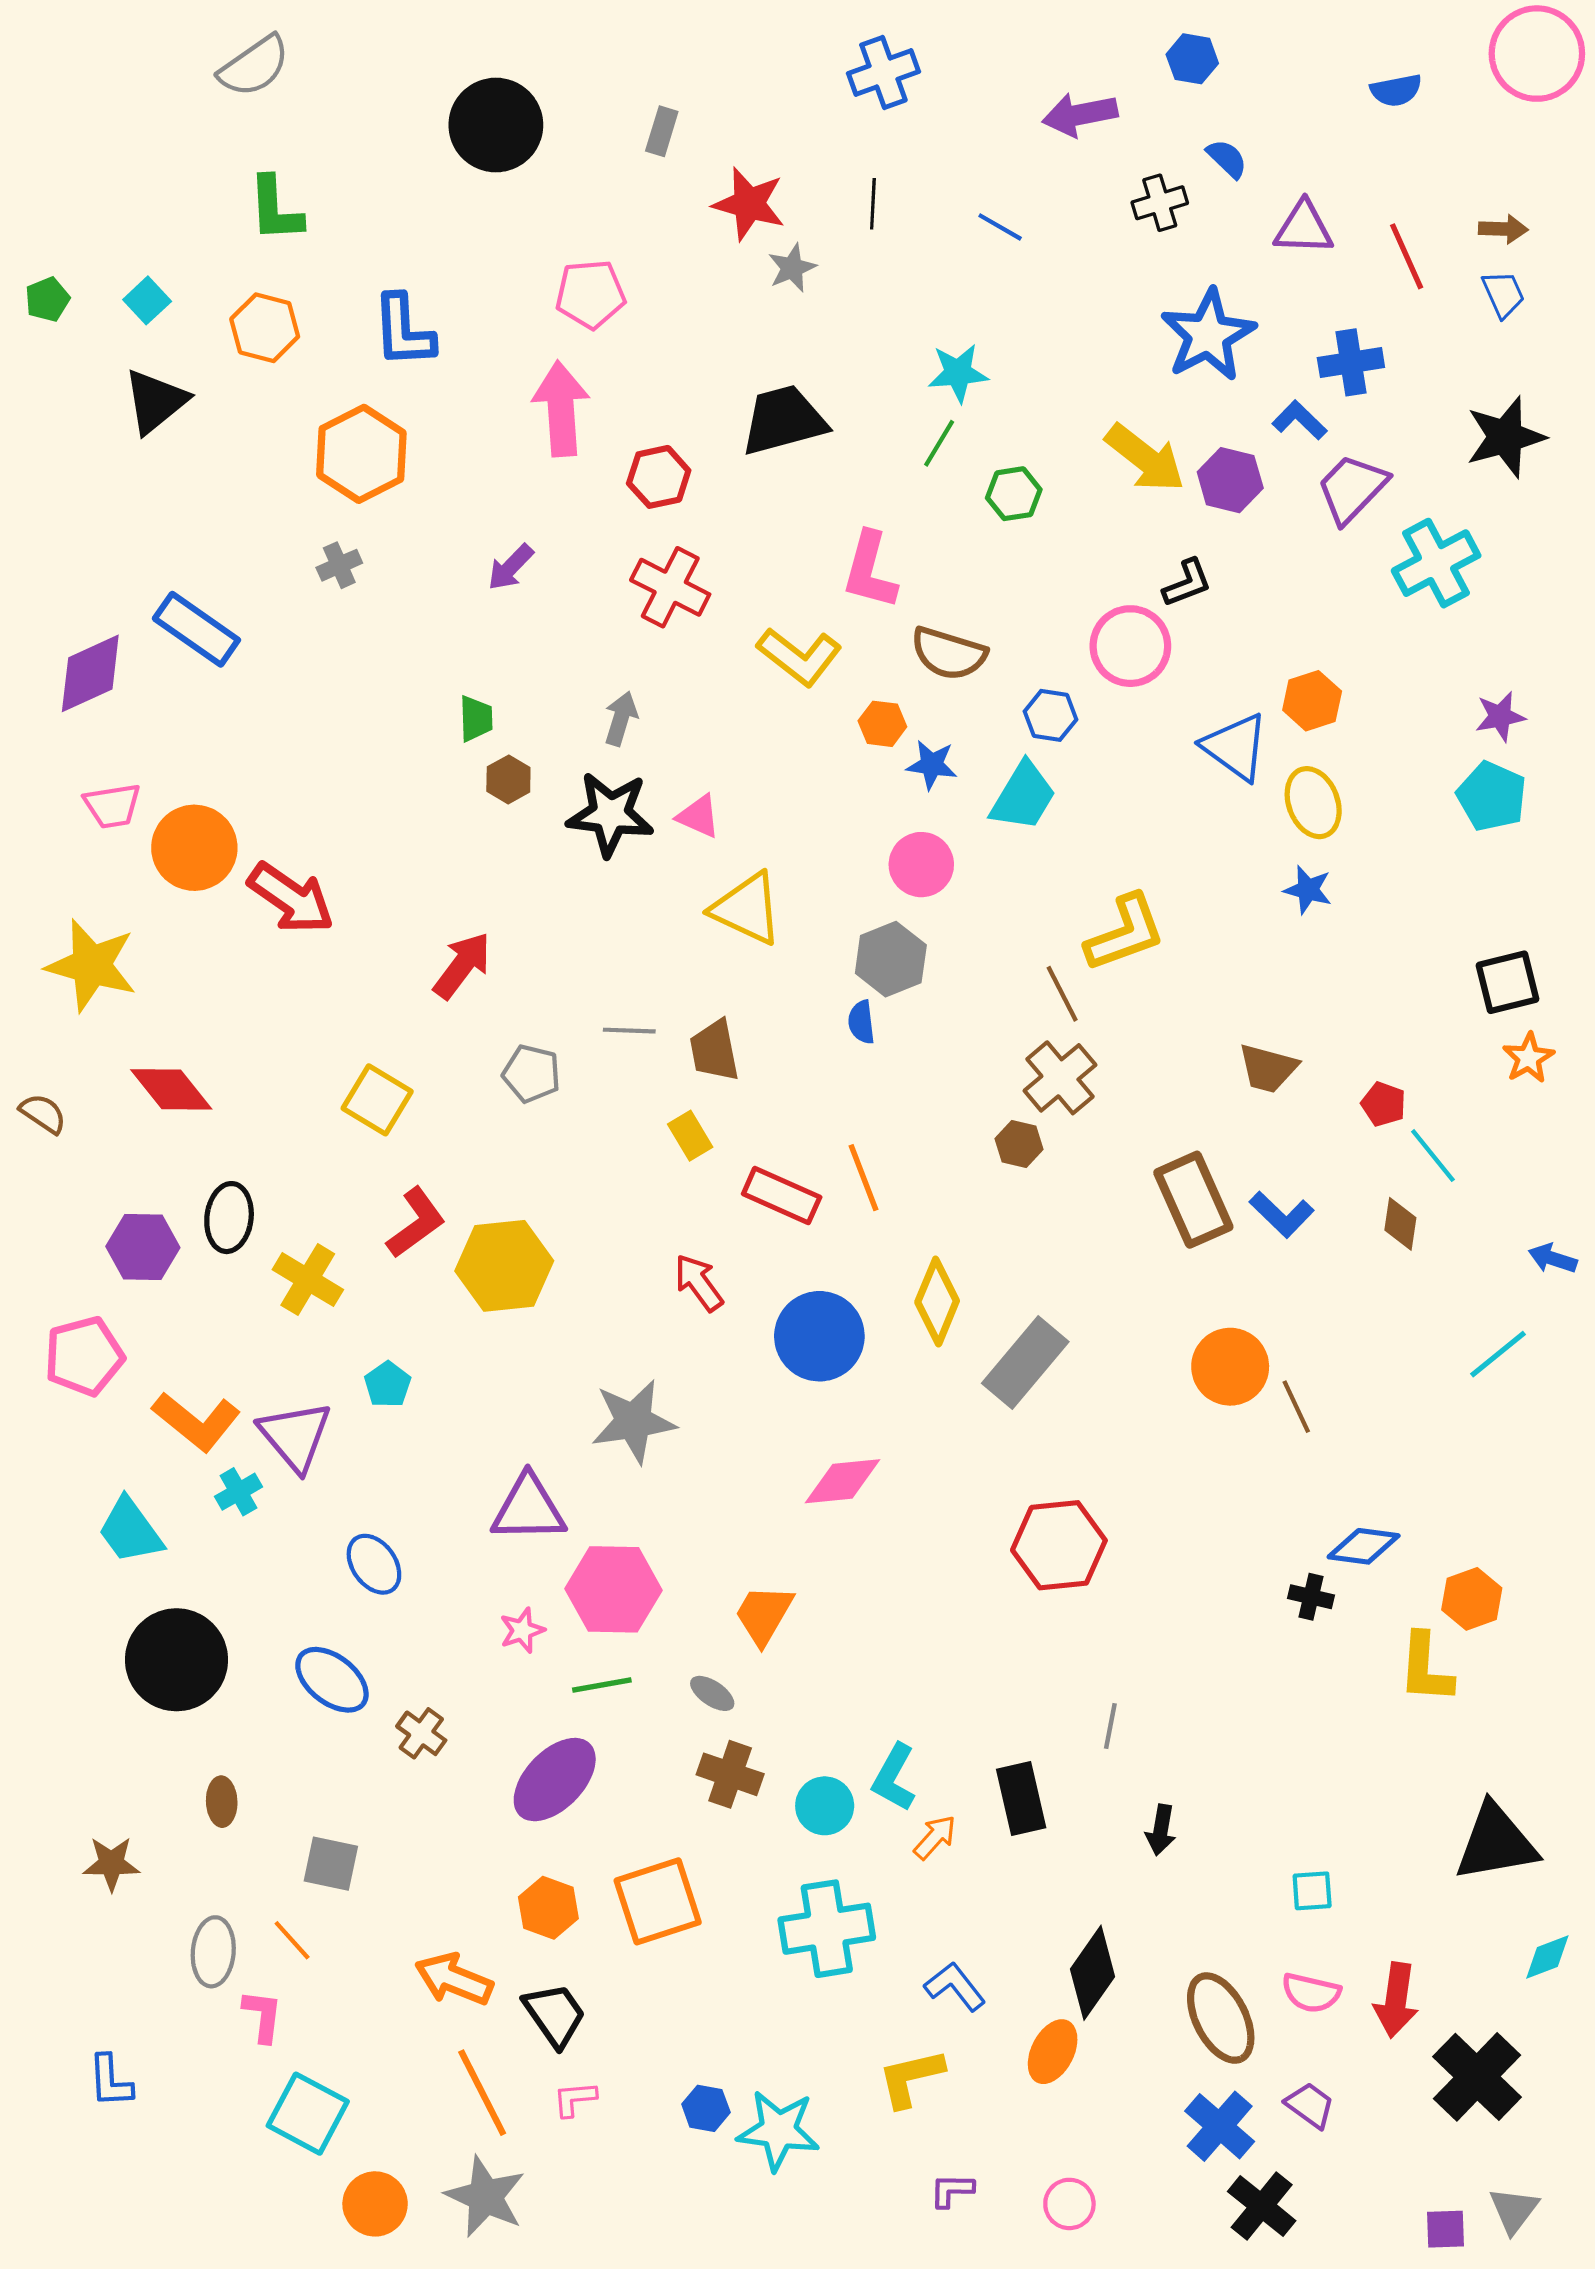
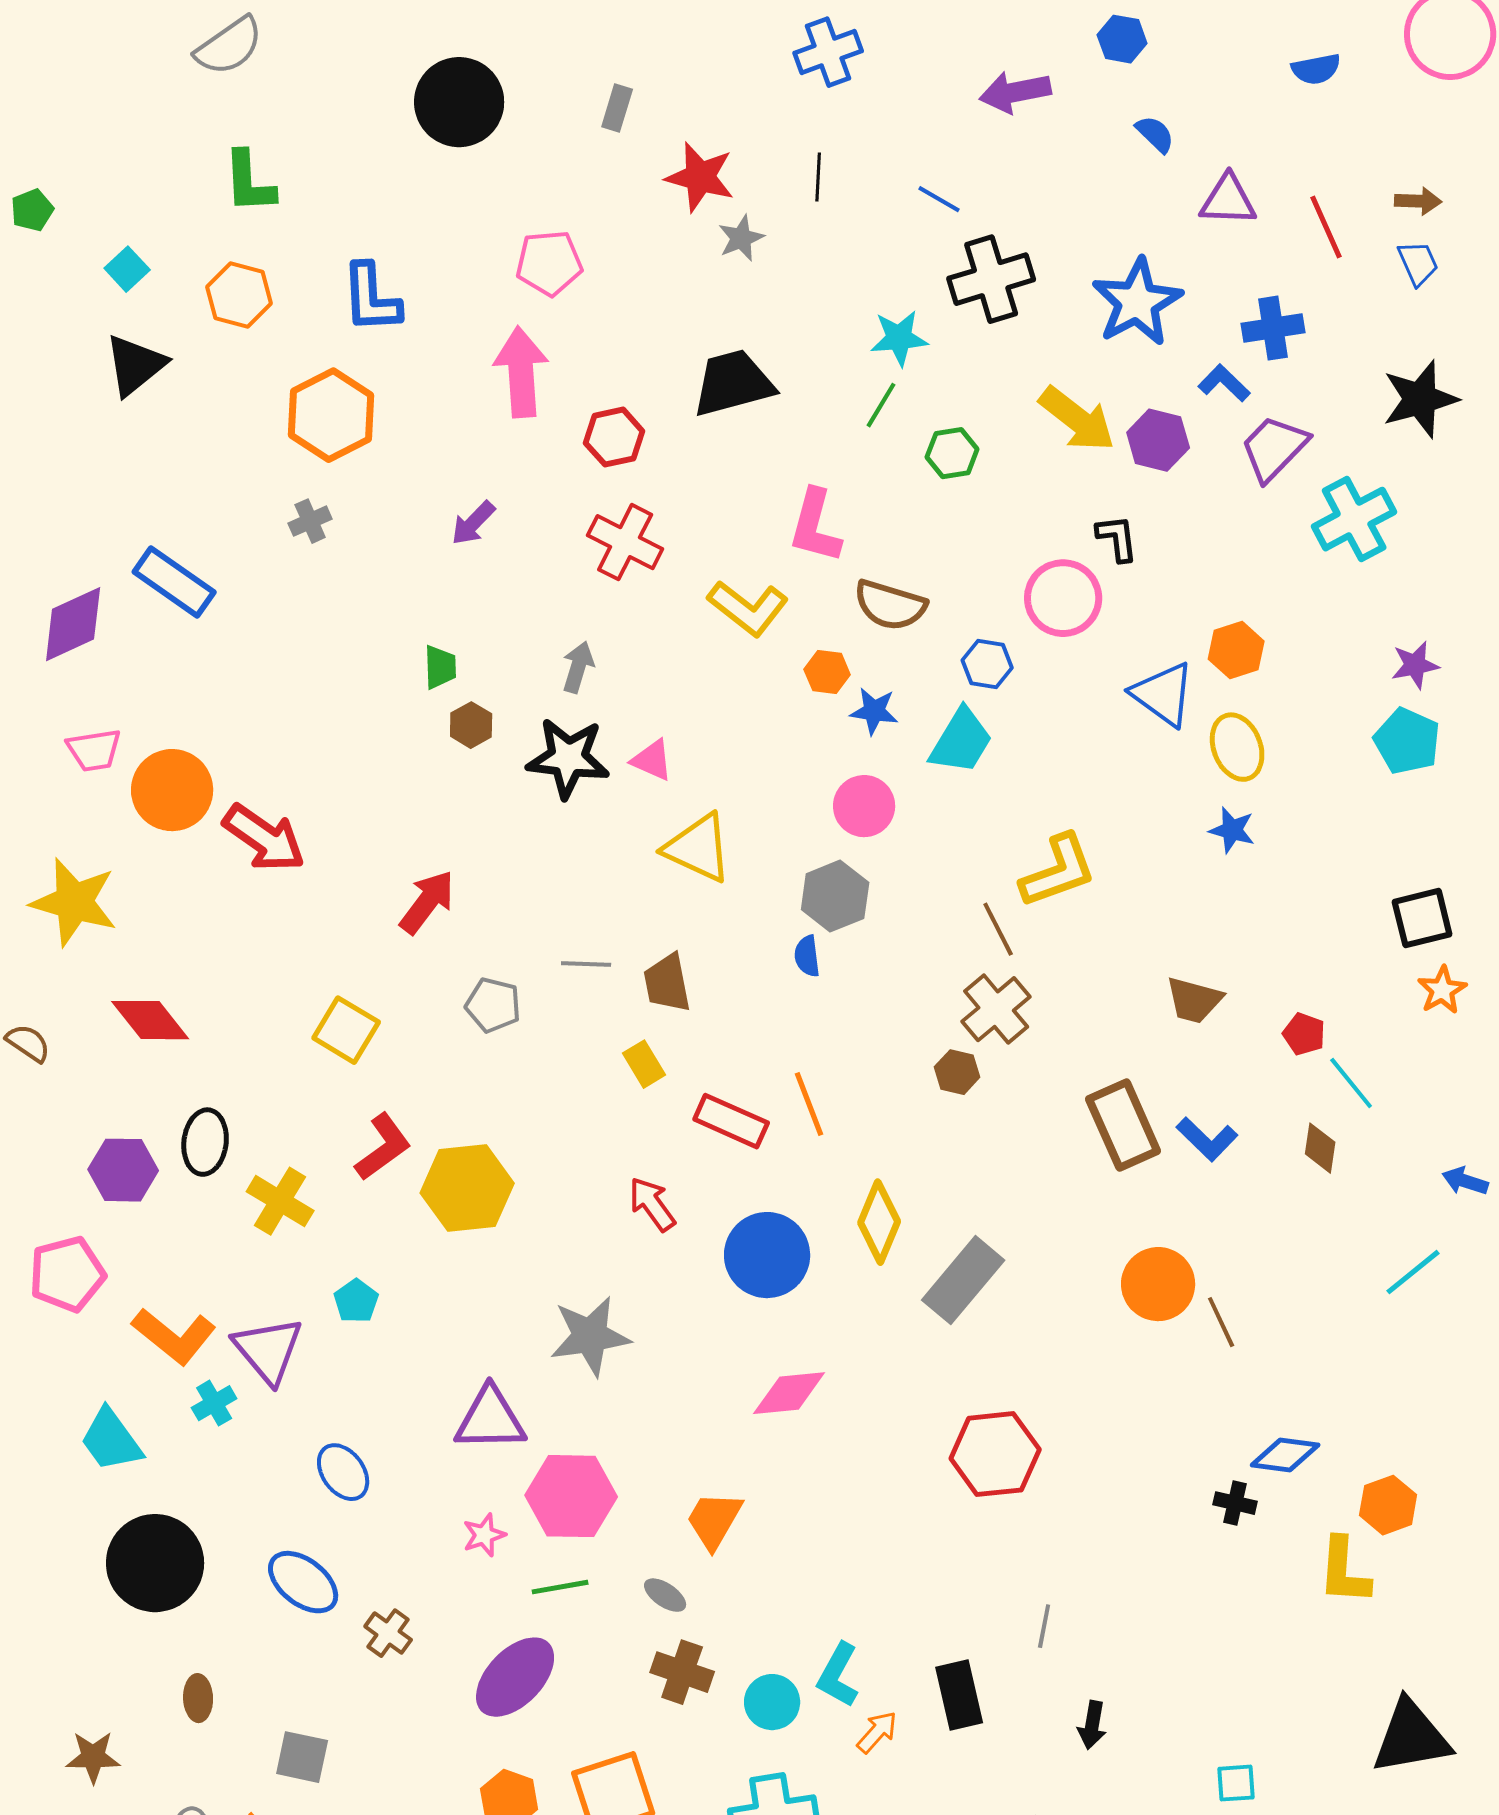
black cross: (1160, 203) -> (991, 279), moved, size x1.6
green pentagon: (47, 299) -> (32, 210), moved
black L-shape: (1187, 583) -> (1117, 538), turned -76

